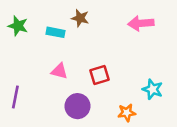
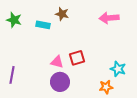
pink triangle: (59, 71) -> (57, 62), moved
orange star: (127, 113) -> (106, 87), moved

